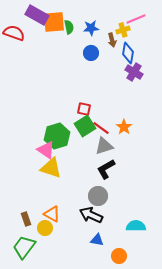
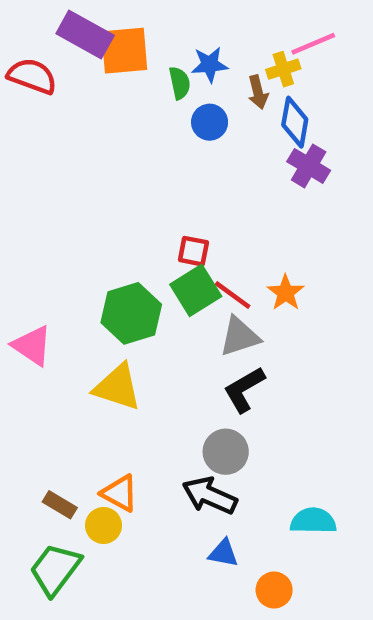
green semicircle: (69, 27) -> (180, 83), moved
pink triangle: (46, 150) -> (32, 346), moved
brown rectangle: (26, 219) -> (60, 505), turned -40

